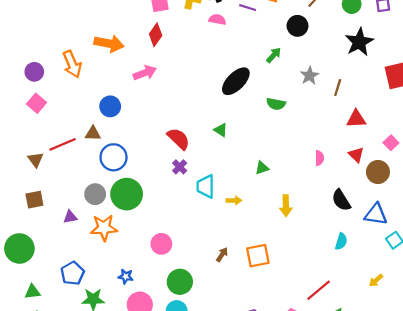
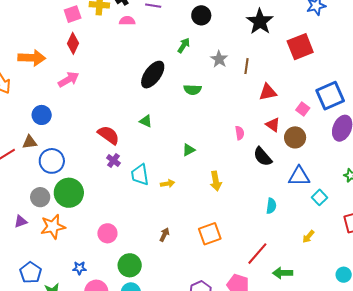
black semicircle: (341, 200) -> (263, 157), moved
orange square: (258, 256) -> (210, 234), moved

